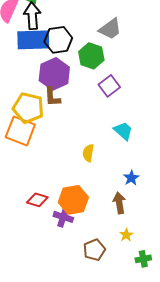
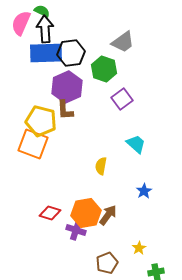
brown arrow: (119, 203) -> (108, 215), moved, turned 45

